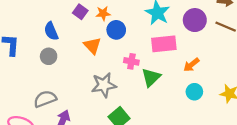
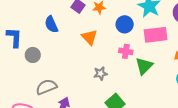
blue circle: (116, 30) -> (125, 24), moved
gray circle: (49, 56) -> (33, 55), moved
gray star: (104, 85) -> (101, 74), size x0.6

